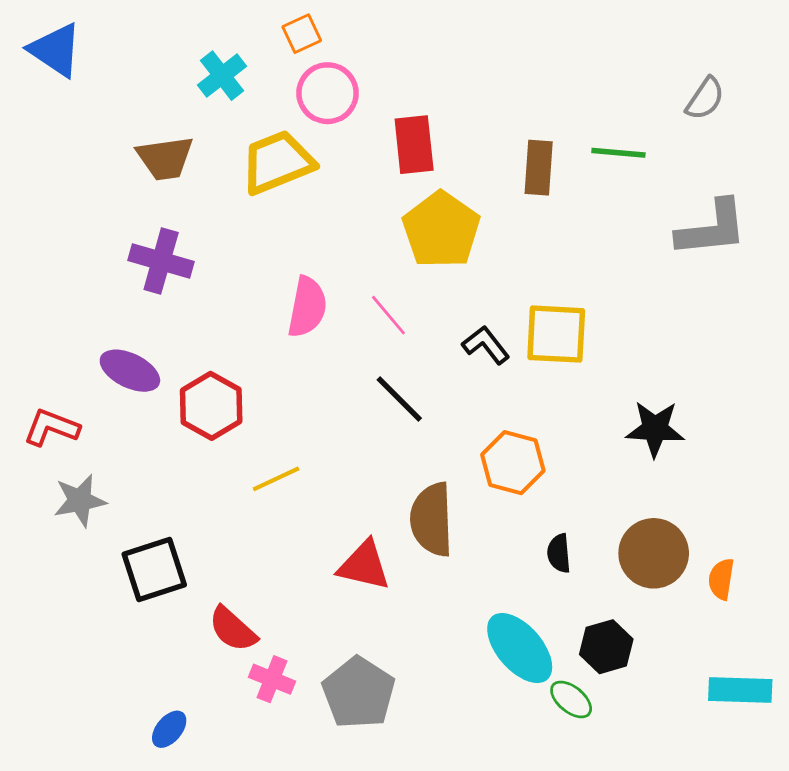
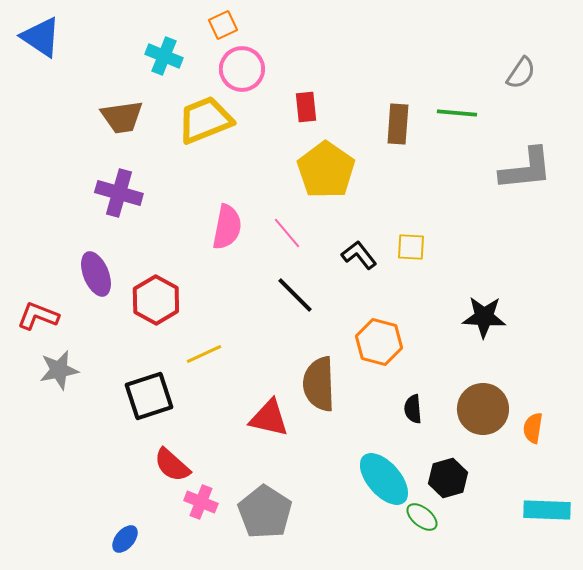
cyan cross: (222, 76) -> (164, 56), turned -30
red rectangle: (414, 145) -> (306, 107), size x0.7
yellow square: (556, 334) -> (411, 247), size x0.6
purple ellipse: (130, 371) -> (96, 274), turned 42
black square: (154, 570) -> (149, 396), moved

